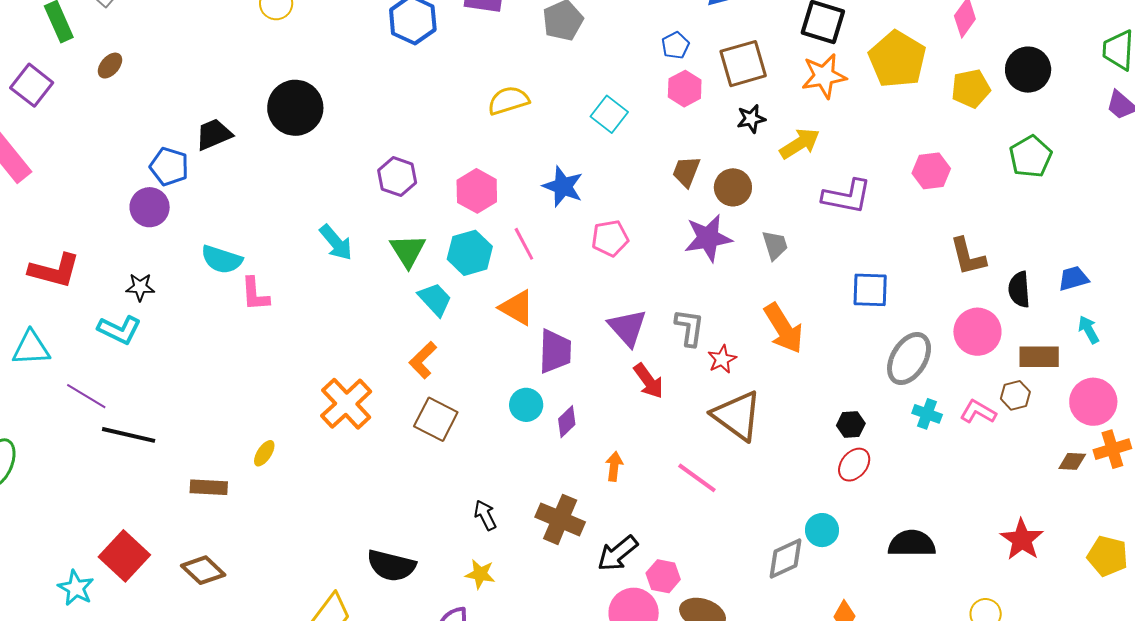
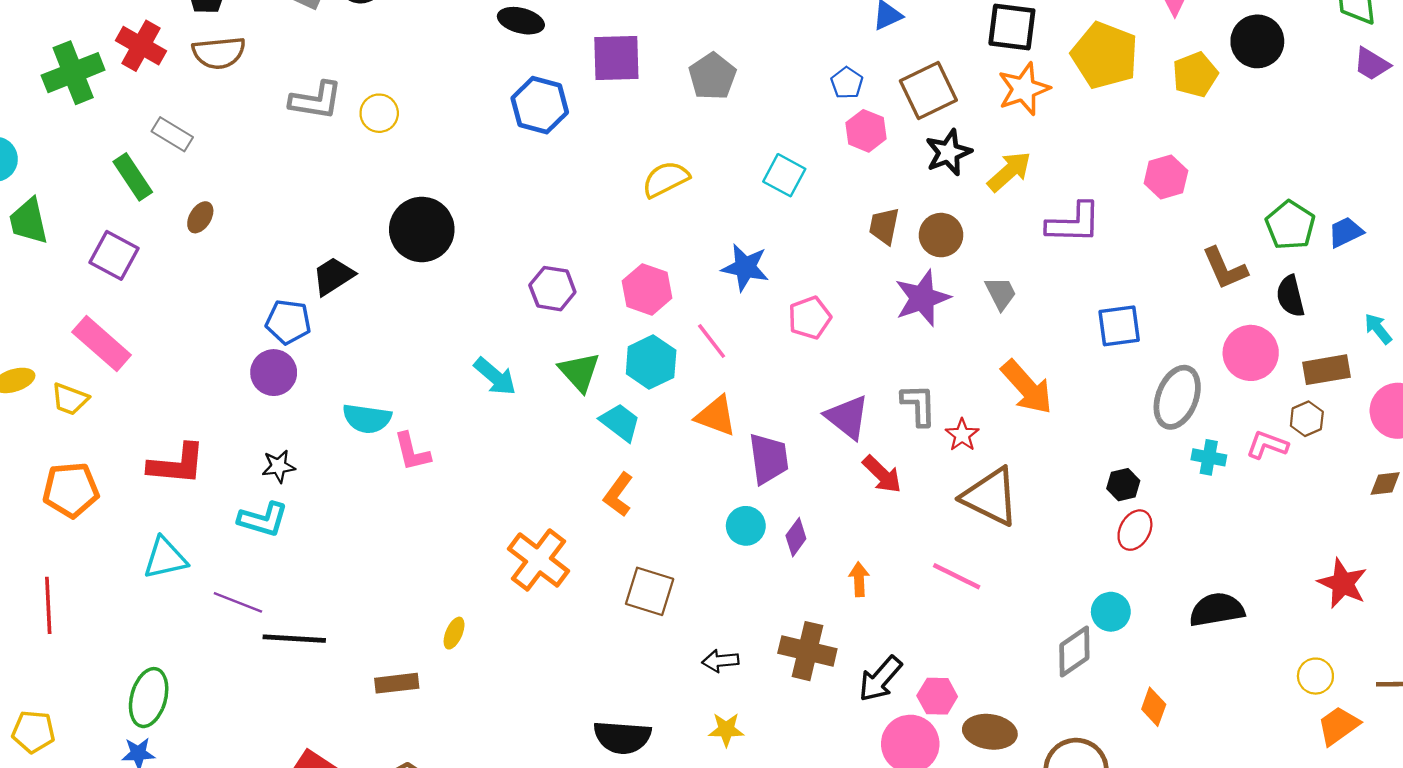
black star: (751, 119) -> (948, 152), size x1.4
green pentagon: (1031, 157) -> (1290, 225), moved
blue trapezoid: (1073, 278) -> (1346, 232), moved
brown square: (436, 419) -> (650, 591), moved
black arrow: (485, 515) -> (720, 661), turned -60

